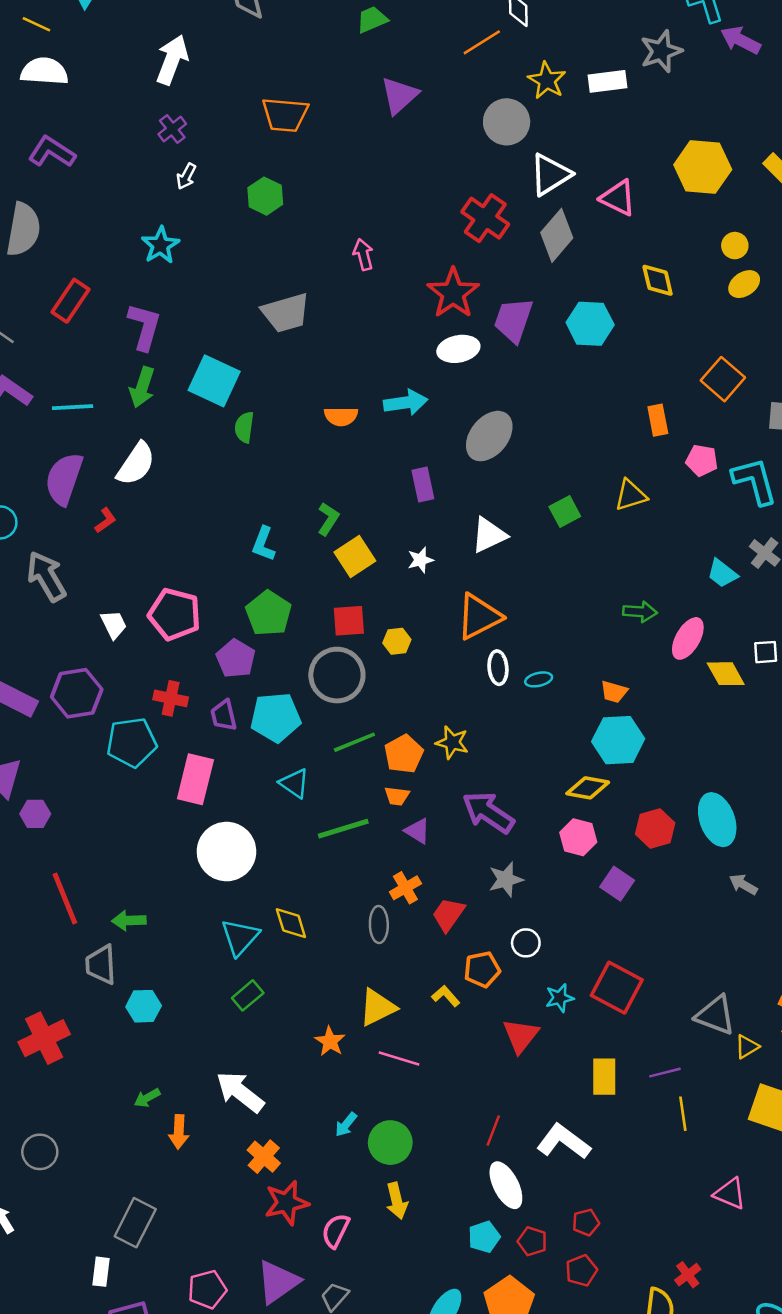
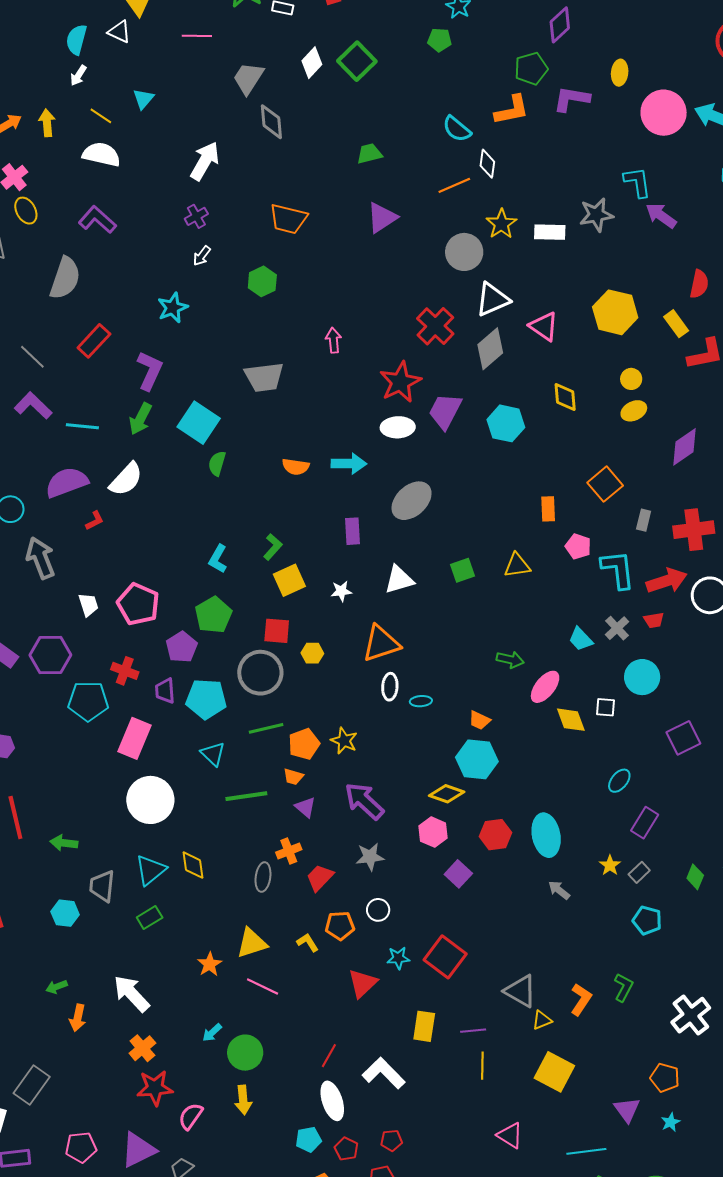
purple semicircle: (64, 479) -> (67, 482), turned 42
gray trapezoid: (101, 965) -> (102, 886), moved

